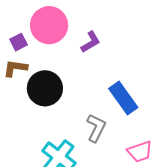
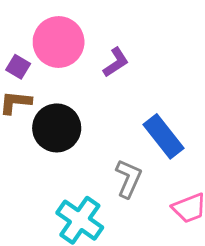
purple square: (19, 42) -> (18, 67), turned -30

